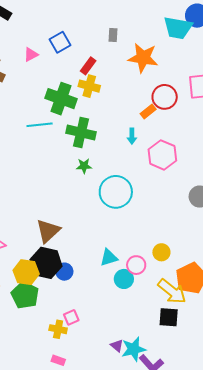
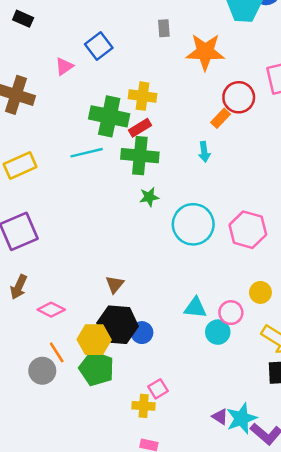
red rectangle: (88, 66) -> (140, 128), moved, turned 30
pink hexagon: (162, 155) -> (248, 230), moved
brown triangle: (48, 231) -> (115, 284), size x0.6
cyan triangle: (109, 258) -> (195, 308), turned 30

